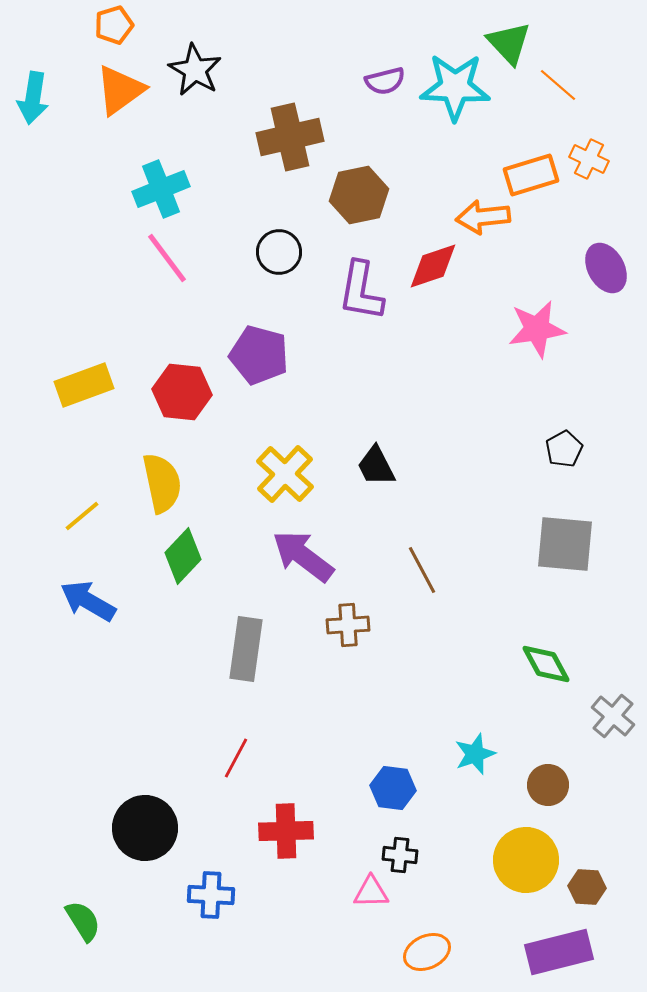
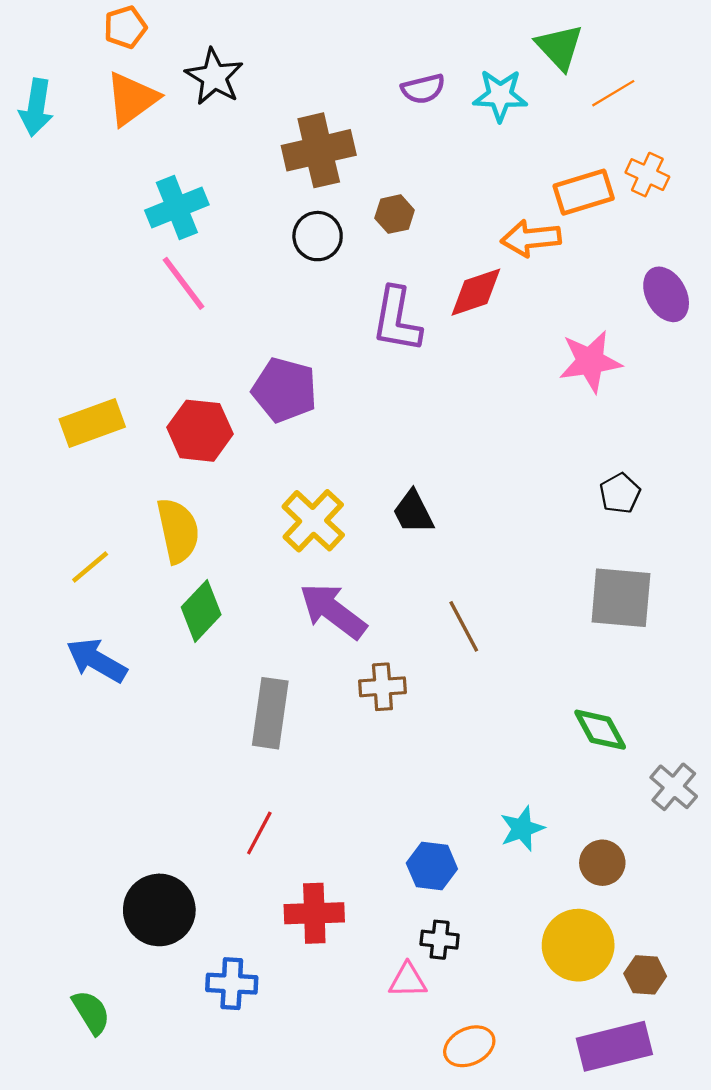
orange line: (558, 85) -> (613, 93), turned -72
cyan star: (455, 87) -> (500, 95), size x0.7
brown hexagon: (359, 195) -> (395, 214), size x0.6
black circle: (279, 252) -> (318, 236), moved

